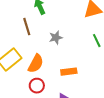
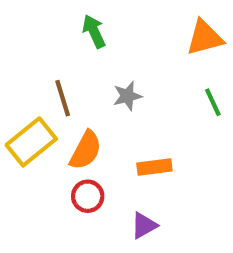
brown line: (27, 27) -> (63, 98), moved

